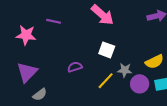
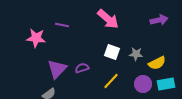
gray star: (125, 70) -> (136, 54), moved
purple triangle: (27, 72) -> (57, 69), moved

